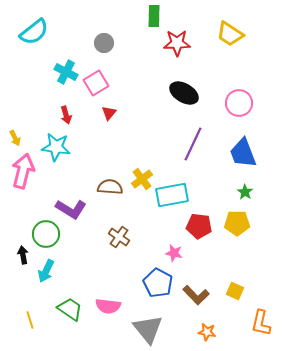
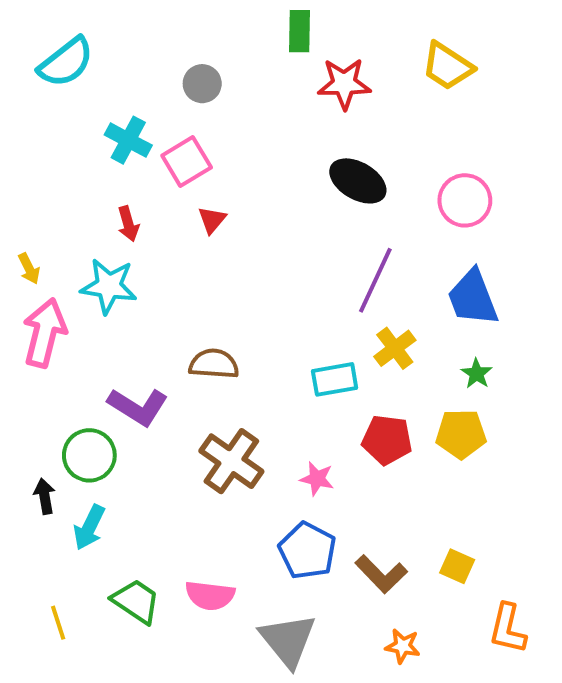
yellow cross: (142, 179) -> (395, 348), moved
cyan rectangle: (172, 195) -> (335, 379), size x0.7
brown cross: (119, 237) -> (231, 461), size x1.5
pink star: (174, 253) -> (317, 479), moved

